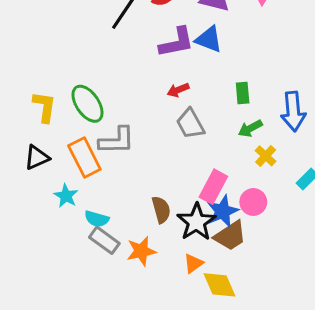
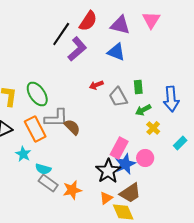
purple L-shape: (177, 42) -> (77, 49), moved, turned -30
gray trapezoid: (190, 124) -> (118, 97), moved
brown semicircle: (161, 210) -> (72, 127), moved, turned -30
brown trapezoid: (230, 236) -> (130, 193), moved

